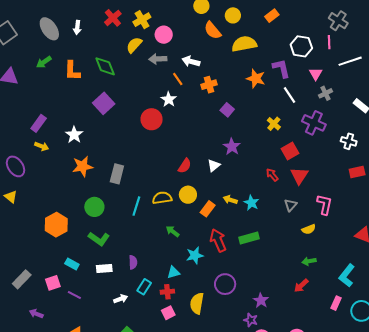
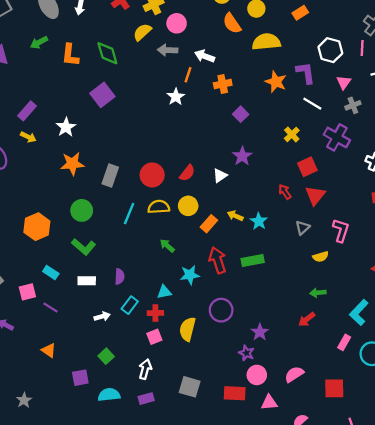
orange line: (178, 79) -> (188, 75), turned 48
white line: (290, 95) -> (312, 104), turned -30
red circle: (152, 119) -> (152, 175), moved

